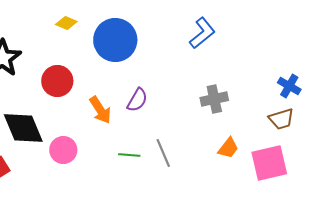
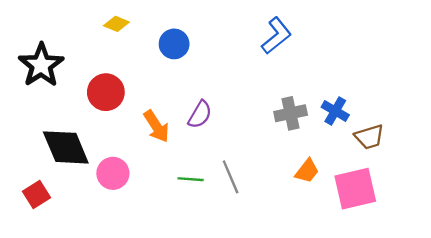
blue circle: (115, 40) -> (174, 44), size x0.6
blue cross: (289, 86) -> (335, 111), moved

